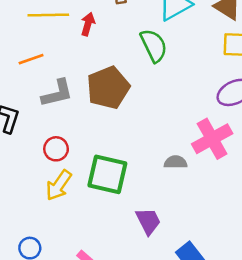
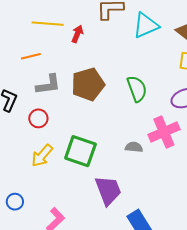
green semicircle: (154, 45) -> (137, 89), moved
red circle: (56, 149) -> (38, 118), moved
purple trapezoid: (148, 221) -> (108, 190), size x1.4

